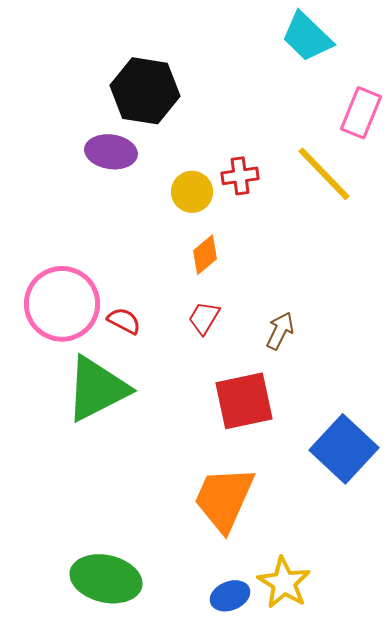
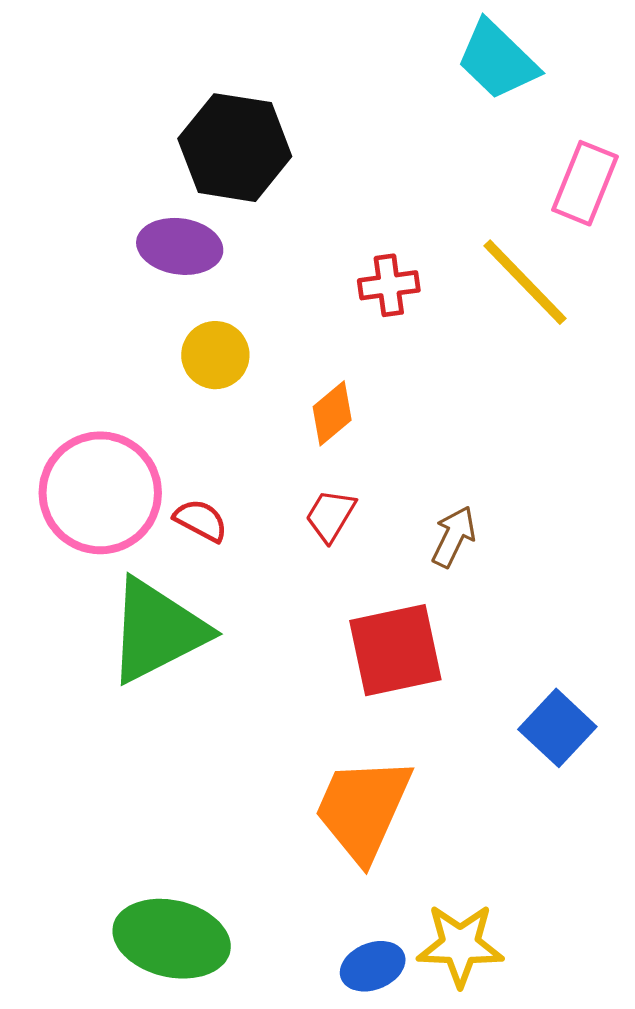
yellow circle: (192, 192) -> (215, 355), moved
blue square: (344, 449) -> (557, 728), size x0.7
yellow star: (284, 583) -> (460, 945), turned -30

